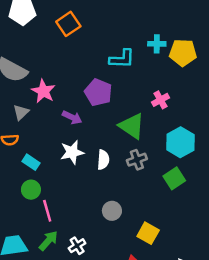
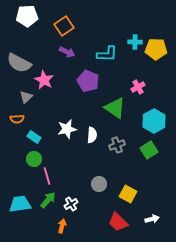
purple arrow: (72, 117) -> (67, 52), moved
gray cross: (137, 160) -> (117, 145), moved
gray circle: (112, 211) -> (99, 184), moved

